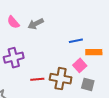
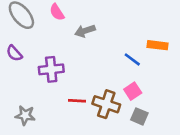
pink semicircle: (13, 22) -> (57, 12), moved
blue line: (76, 41) -> (132, 59), turned 40
orange rectangle: (94, 52) -> (158, 45), moved

